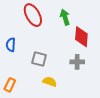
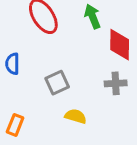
gray square: (39, 59) -> (57, 83), turned -35

